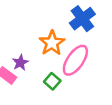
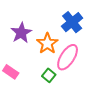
purple star: (20, 63) -> (21, 33), moved, size x1.5

